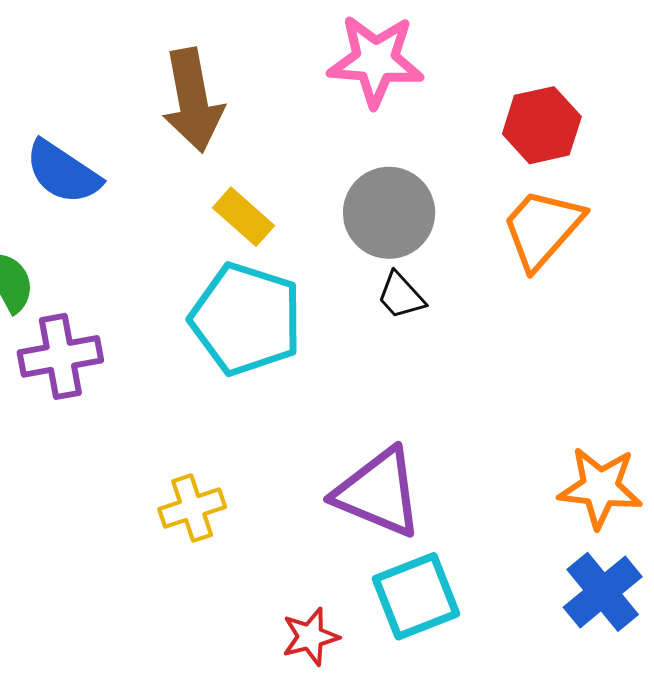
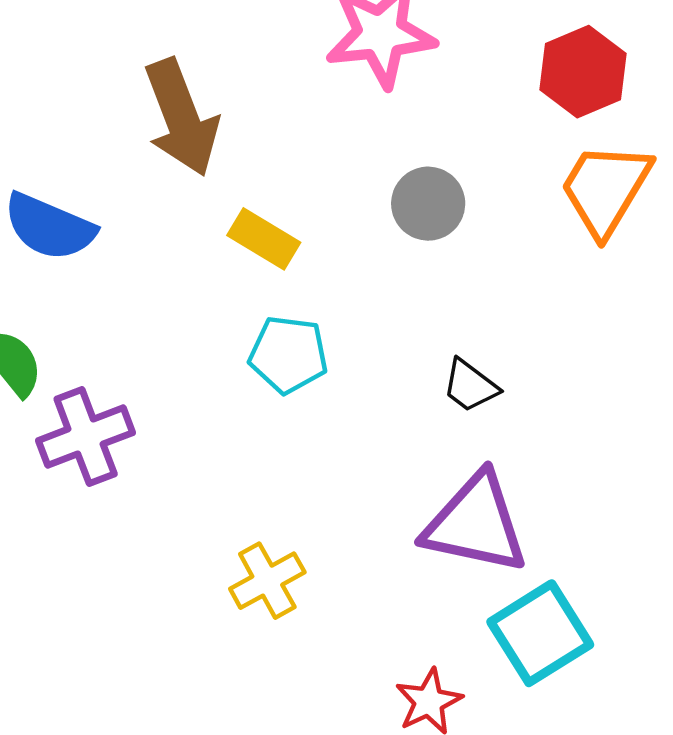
gray circle: (389, 213) -> (428, 204), size x0.7
black trapezoid: (401, 296) -> (470, 386), moved
cyan pentagon: (246, 319) -> (288, 355), size x0.6

